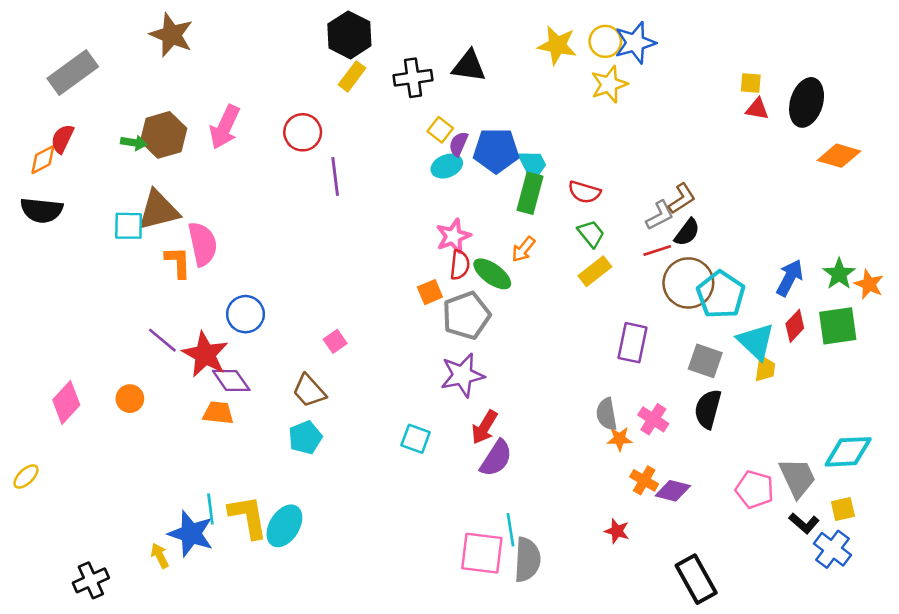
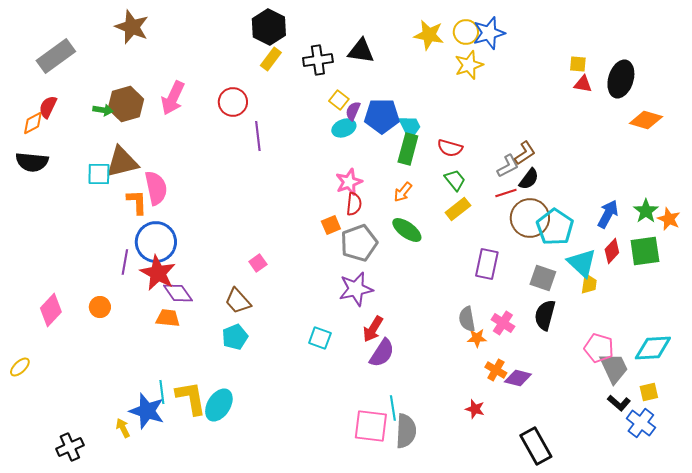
green ellipse: (492, 274) -> (407, 230), moved
blue circle: (245, 314) -> (156, 242), moved, size x1.4
purple line: (162, 340) -> (125, 262), turned 60
pink pentagon: (755, 489) -> (599, 348), moved

